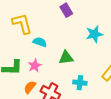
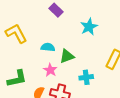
cyan semicircle: (40, 42) -> (48, 47), moved
pink star: (35, 66) -> (50, 70), moved

